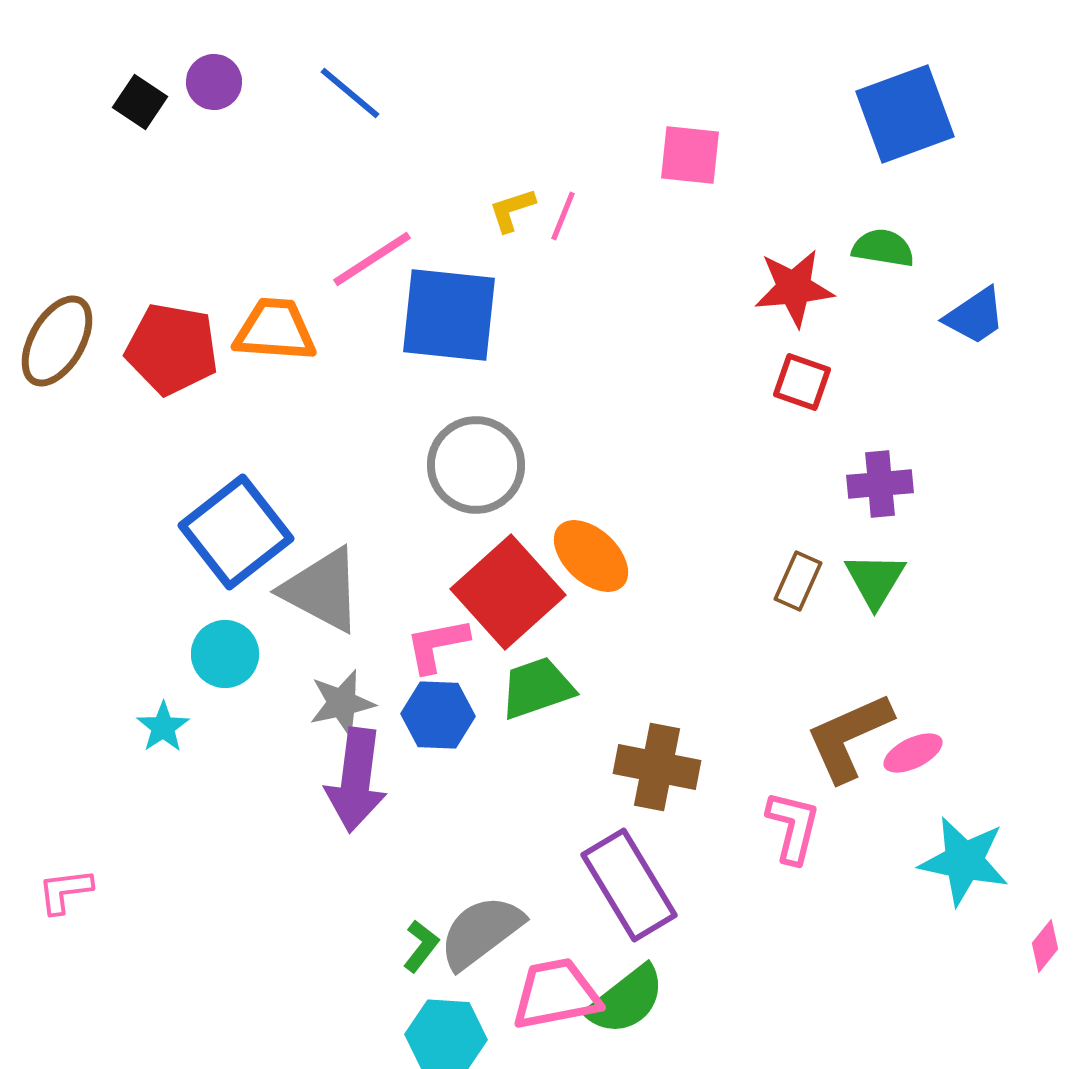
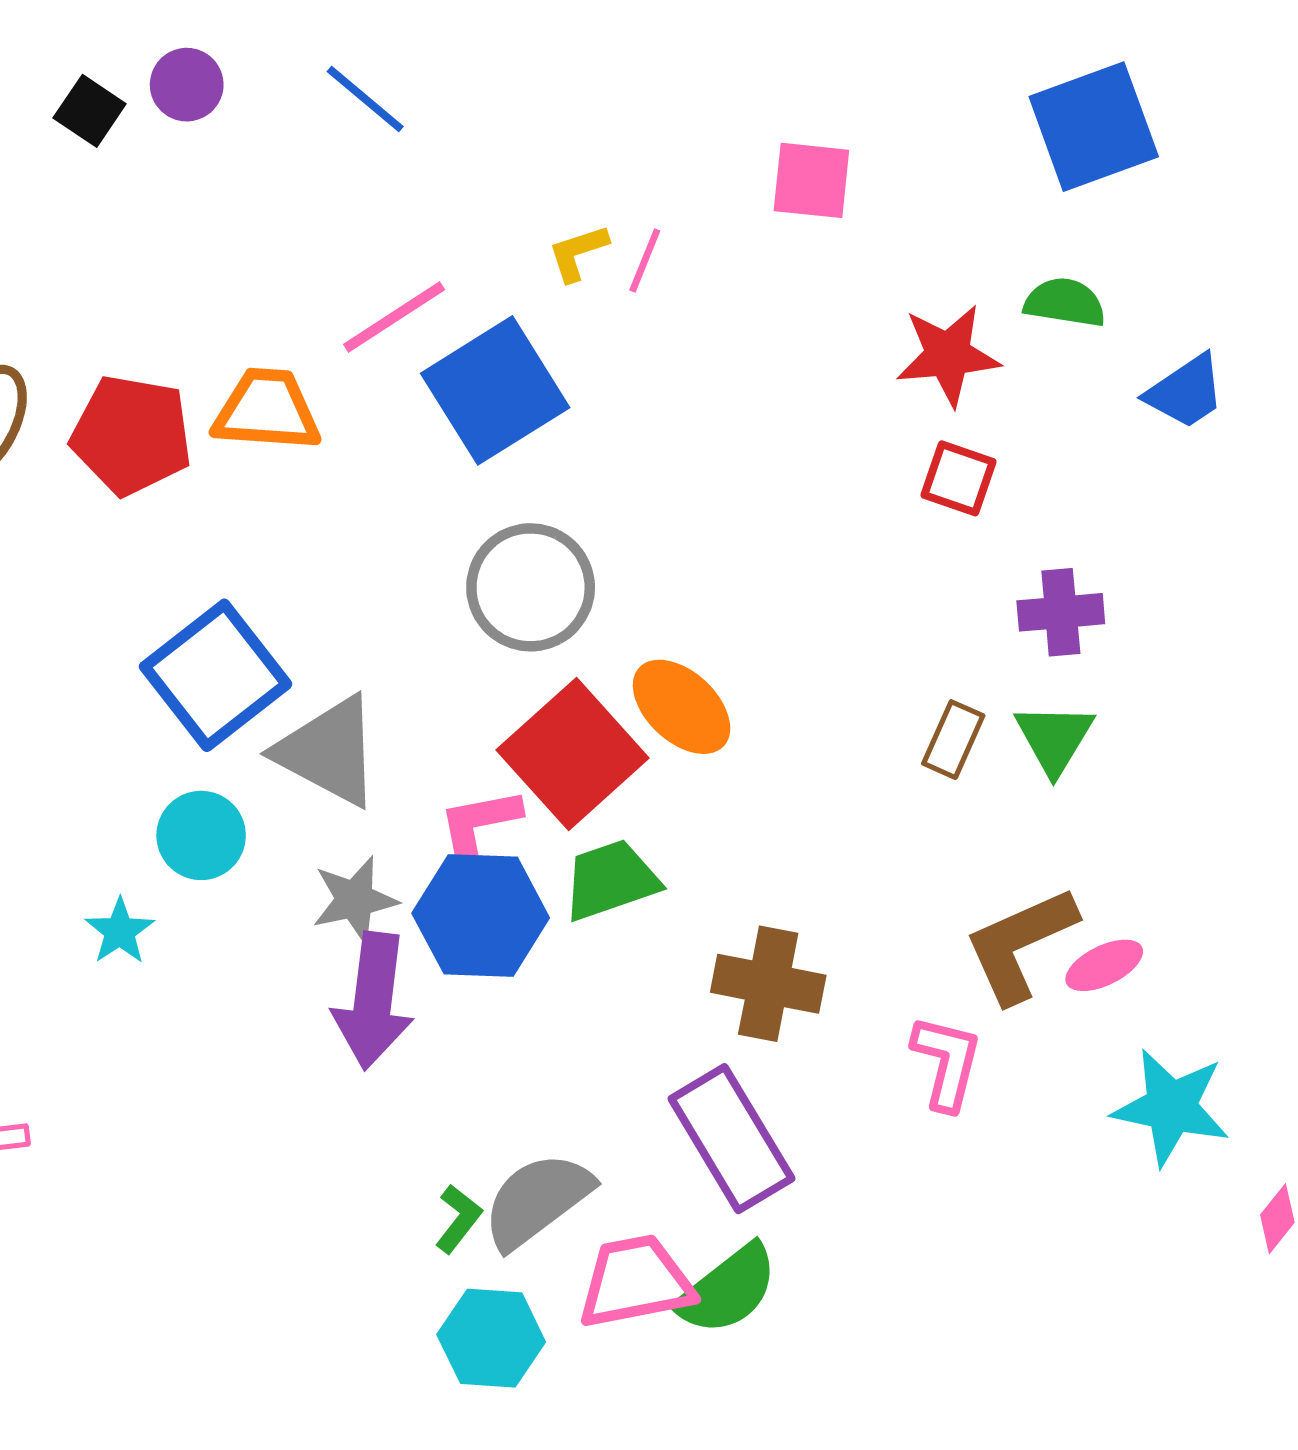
blue square: (449, 315) -> (495, 390), turned -38
blue hexagon: (438, 715) -> (481, 915), size x1.4

